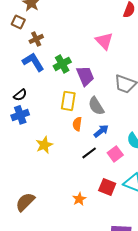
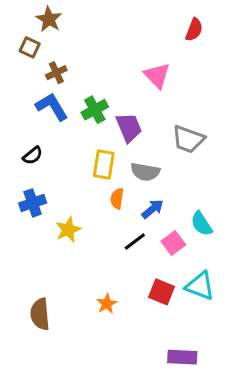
gray semicircle: (96, 106) -> (145, 172), turned -48
blue cross: (20, 115) -> (33, 203), moved
orange star: (79, 199) -> (107, 304), moved
brown semicircle: (25, 202) -> (40, 314), turned -50

